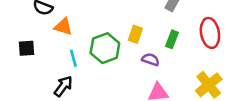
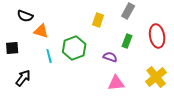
yellow rectangle: (135, 34) -> (98, 20), moved
black arrow: (63, 86) -> (23, 78), moved

